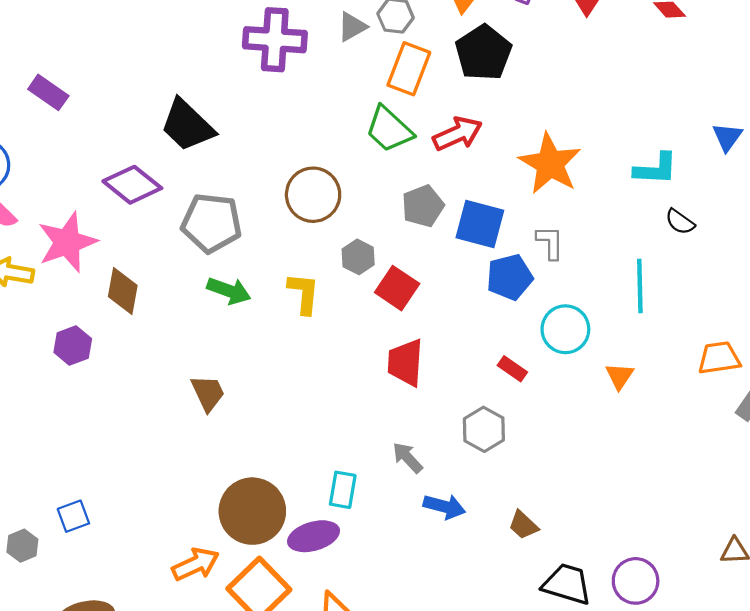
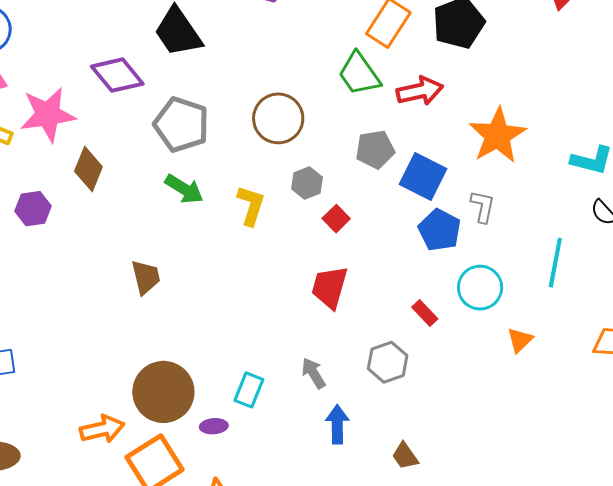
blue pentagon: (510, 277) -> (440, 230), turned 30
red square: (397, 288) -> (336, 219), size x0.7
blue arrow: (444, 507) -> (337, 424), turned -117
purple ellipse: (314, 536) -> (214, 426), size x0.6

